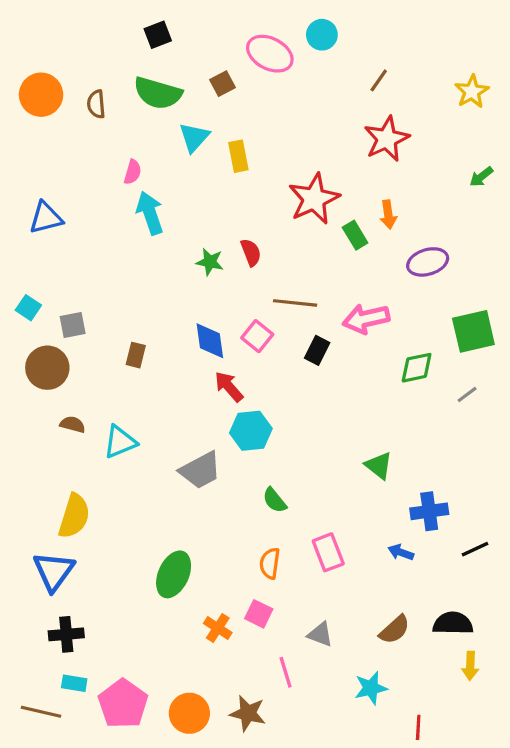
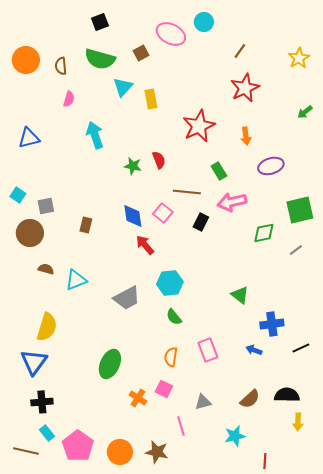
pink semicircle: (133, 172) -> (69, 99), moved
green rectangle: (355, 235) -> (219, 171), moved
cyan hexagon: (251, 431) -> (170, 283), moved
gray triangle: (320, 634) -> (203, 402), turned -36
cyan rectangle: (74, 683) -> (47, 433), turned 42

